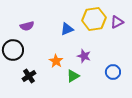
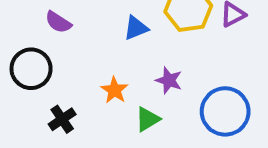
purple semicircle: (27, 26) -> (58, 22), turned 48
blue circle: (113, 72) -> (225, 111), size x1.6

